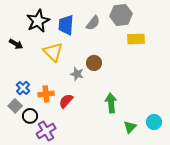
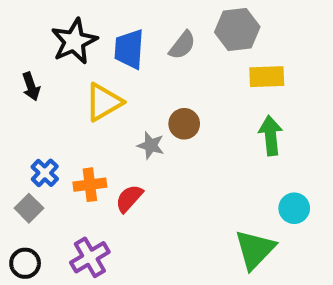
black arrow: (16, 44) -> (31, 86), turned 40
yellow triangle: (53, 52) -> (104, 102), turned 45
green arrow: (111, 103) -> (271, 136), moved
black circle: (30, 116) -> (25, 263), moved
cyan circle: (154, 122) -> (294, 208), moved
green triangle: (130, 127) -> (255, 249), size x1.6

